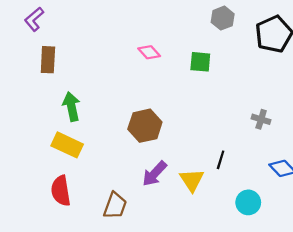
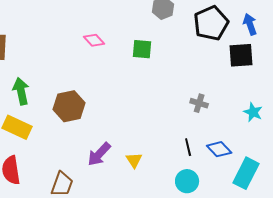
brown hexagon: (145, 126) -> (69, 106), moved
black line: (221, 160) -> (188, 147), moved, turned -30
yellow triangle: (192, 180) -> (134, 160), size x0.7

